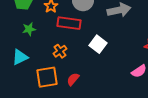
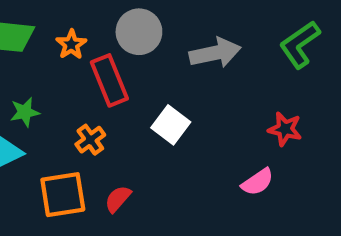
red rectangle: (69, 23) -> (109, 80), turned 60
green star: (29, 29) -> (25, 112), moved

